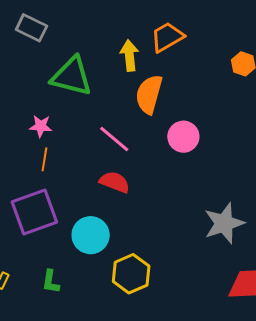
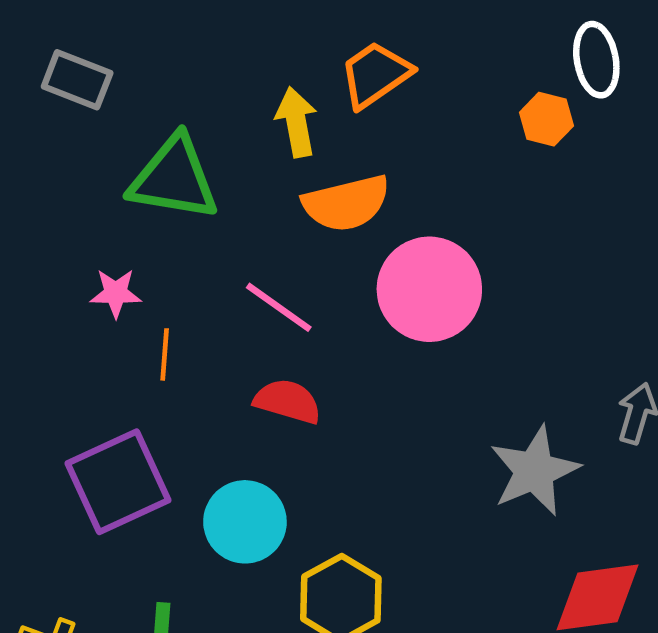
orange semicircle: (149, 94) -> (346, 203), turned -114
pink circle: (183, 137) -> (429, 289), size x1.5
orange line: (44, 159) -> (165, 354), moved

